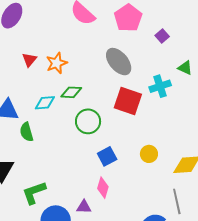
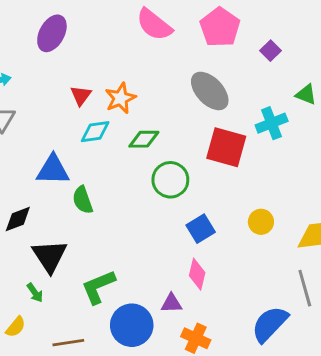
cyan diamond: (45, 103) -> (95, 132), moved

